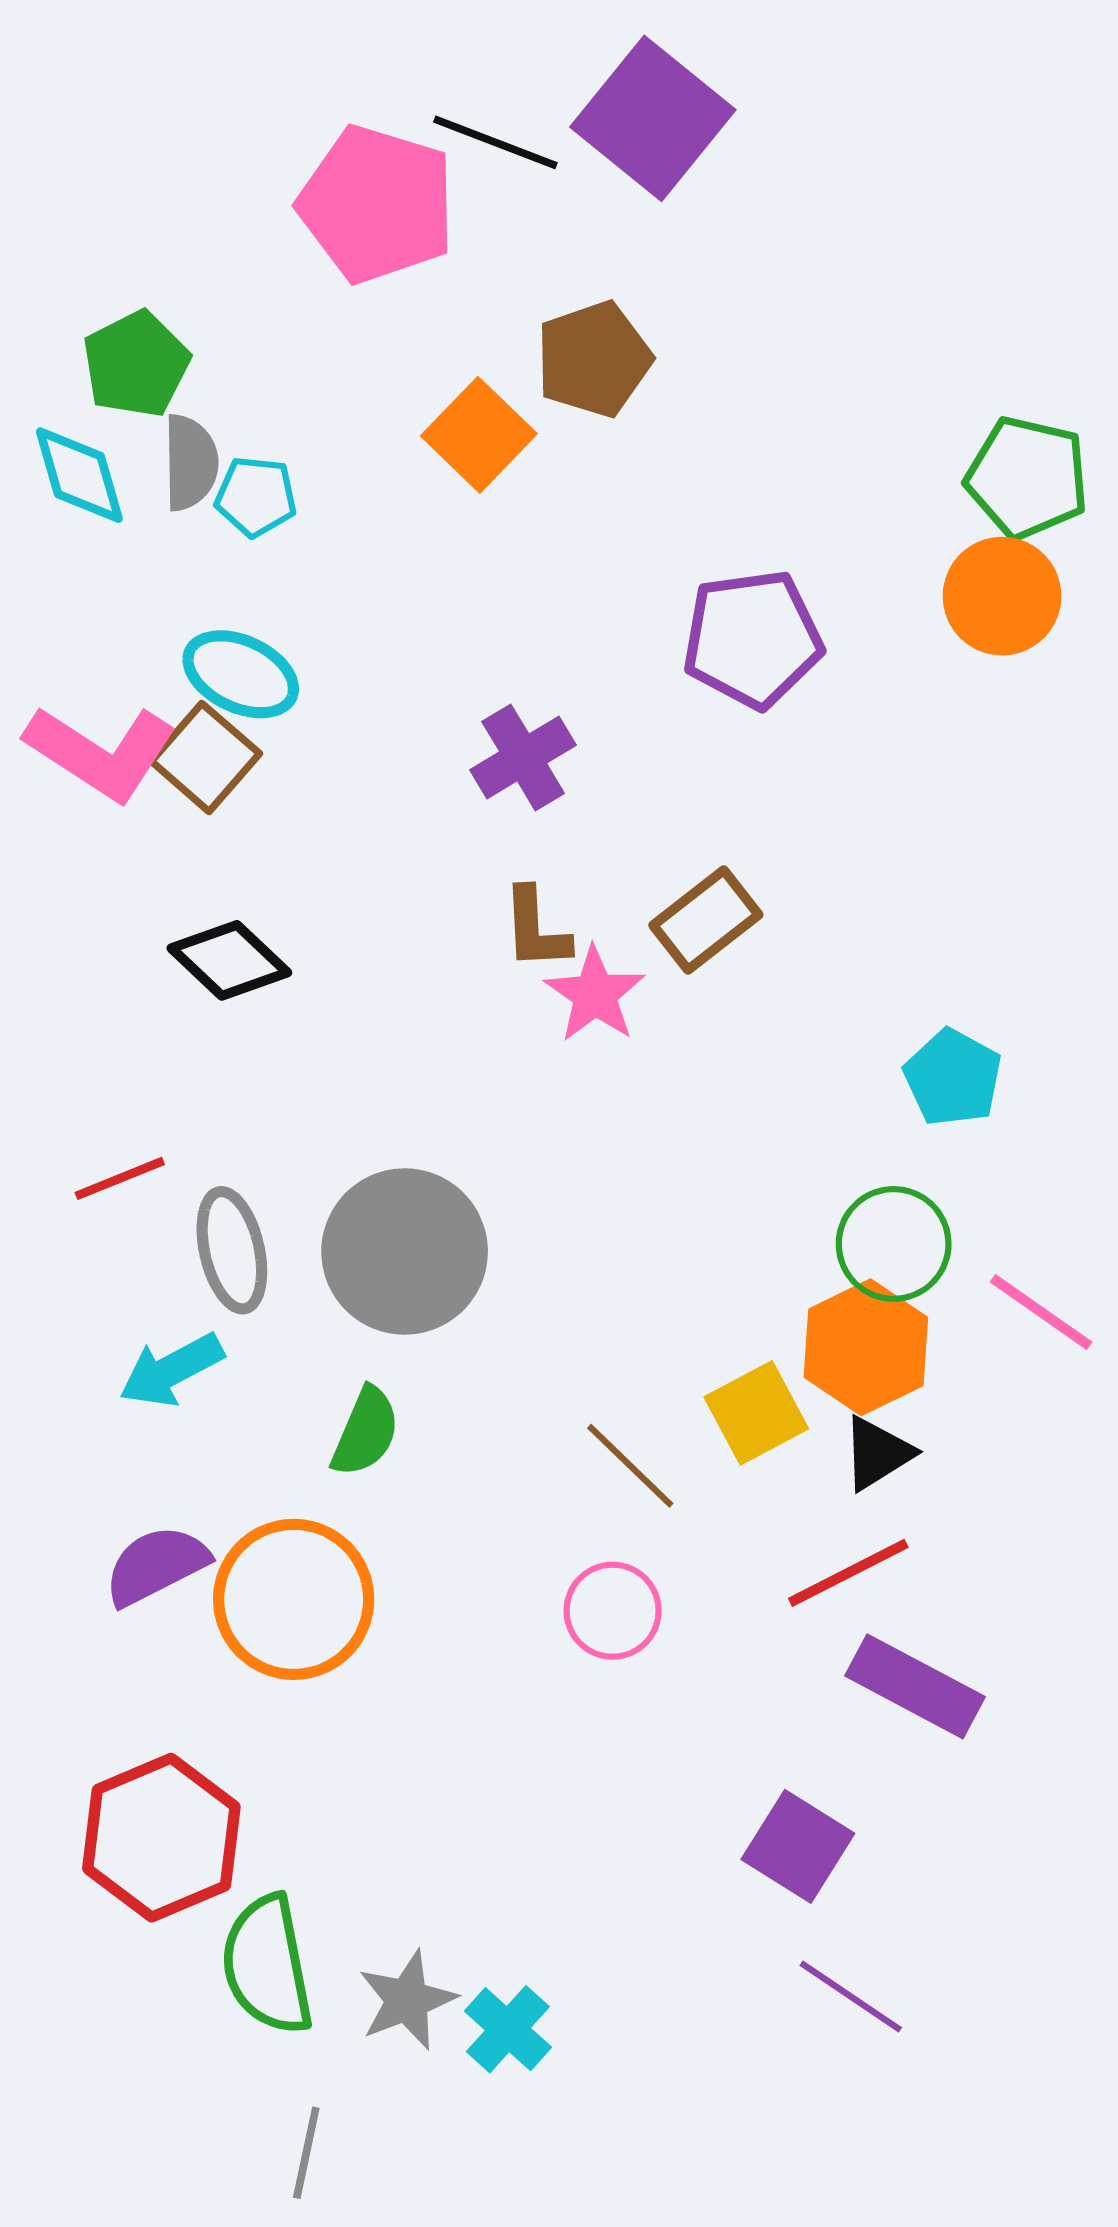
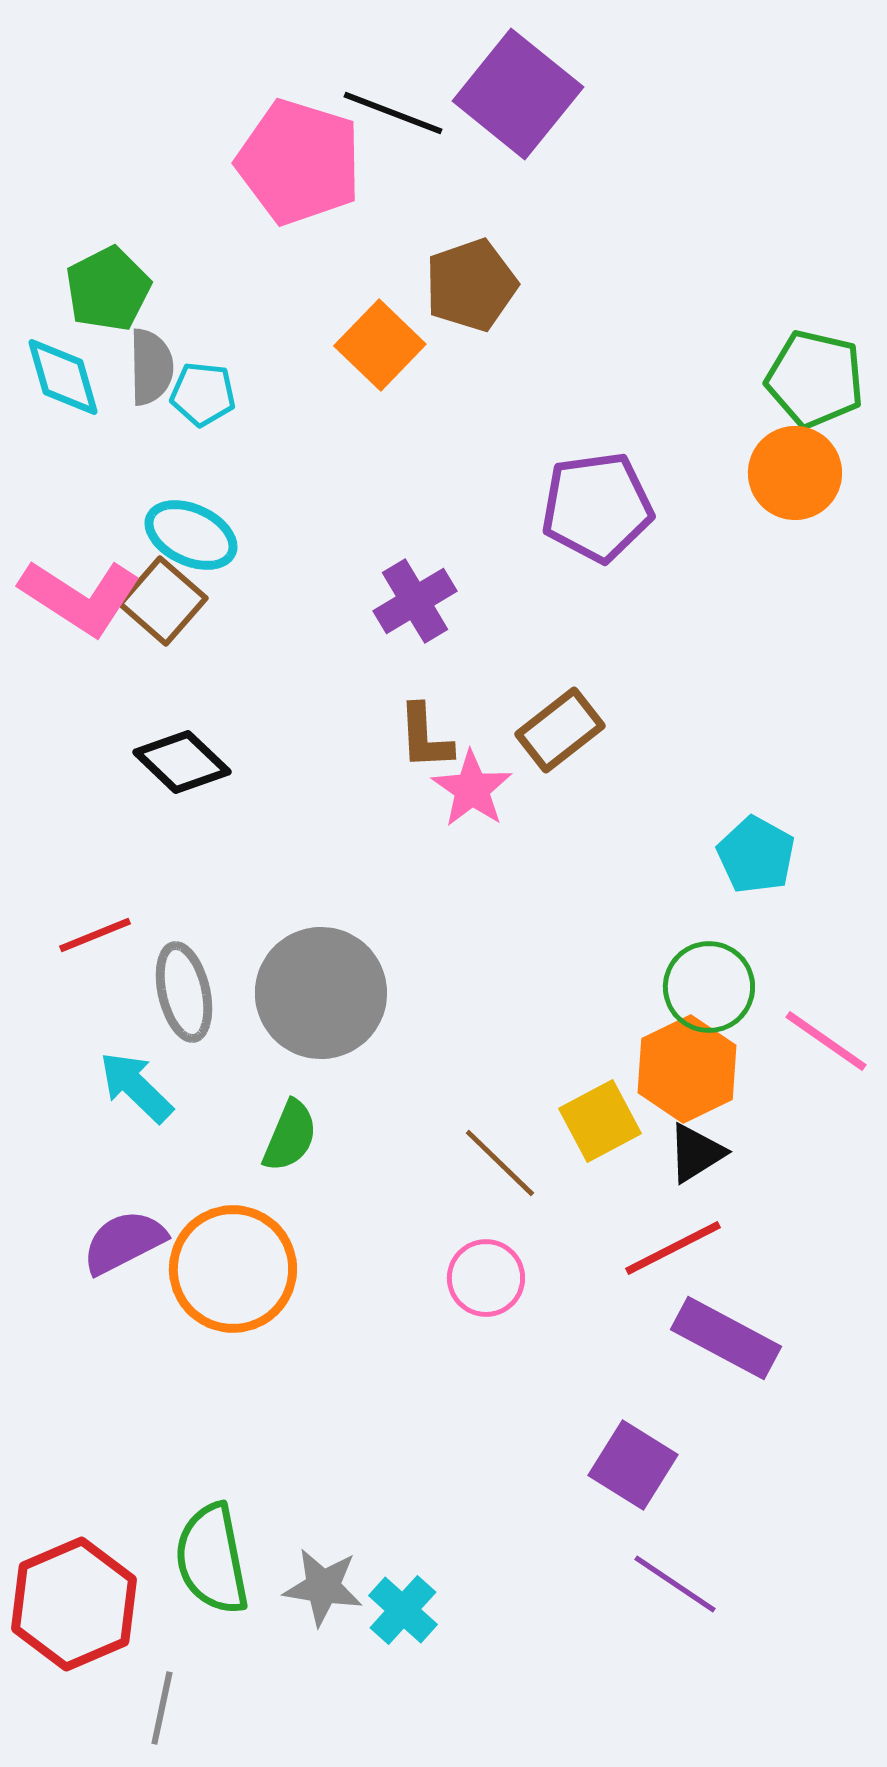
cyan arrow: (171, 1370) -> (136, 1087), turned 72
red hexagon: (161, 1838) -> (74, 1604), moved
gray star: (407, 2000) -> (323, 1587), turned 30
gray line: (306, 2153) -> (162, 1708), moved

